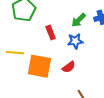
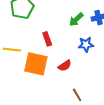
red rectangle: (51, 33) -> (47, 39), moved
blue star: (75, 41) -> (86, 44), moved

